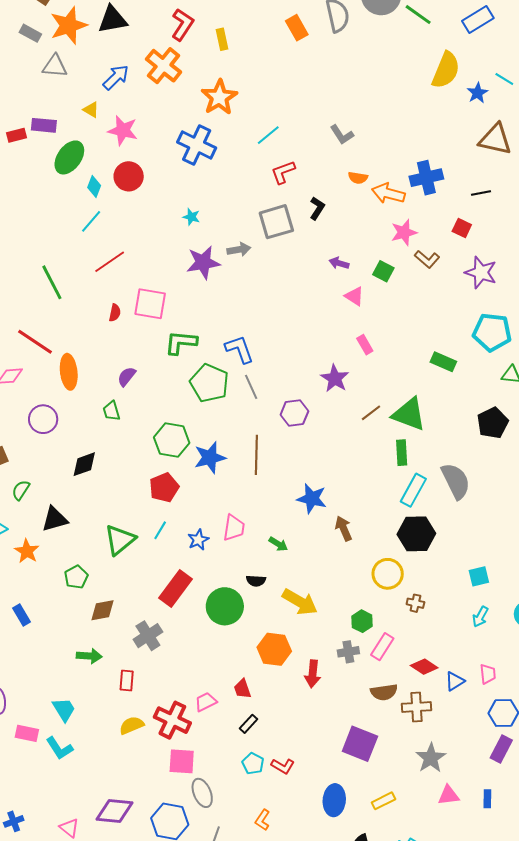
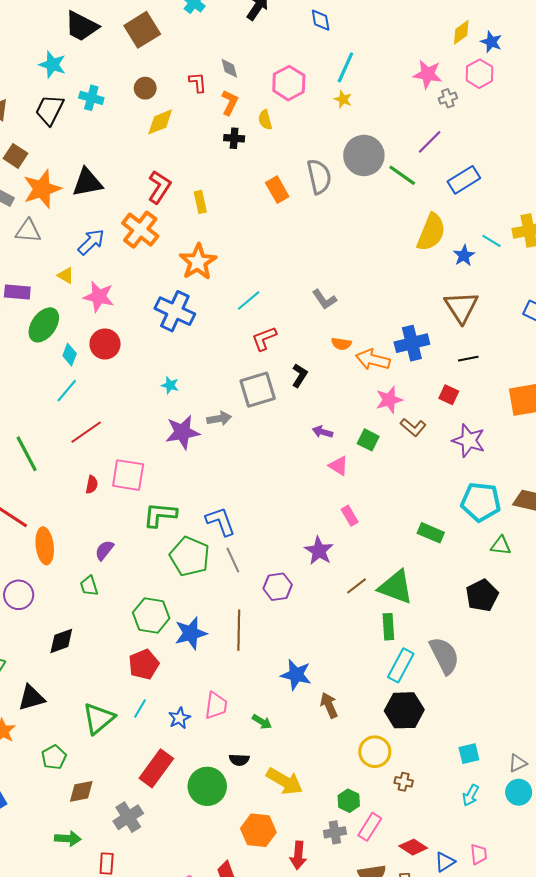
brown triangle: (495, 139) -> (461, 307), moved, turned 45

